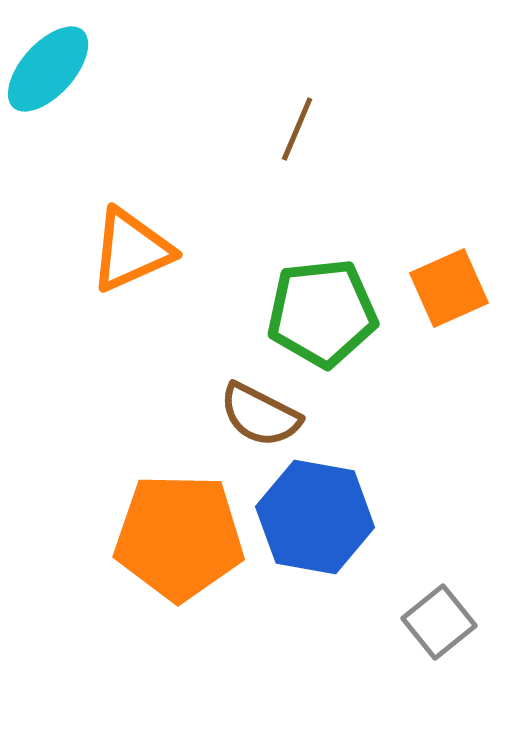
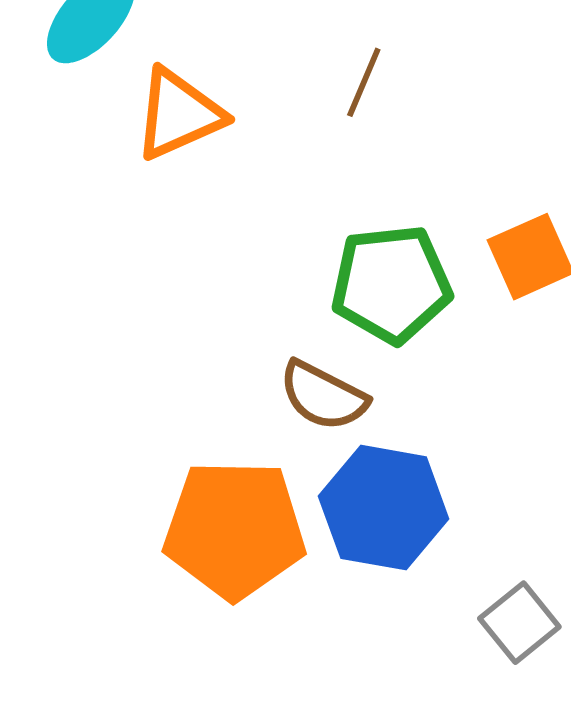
orange triangle: (131, 250) -> (179, 114), moved

